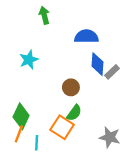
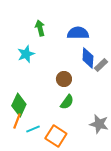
green arrow: (44, 15) -> (40, 28), moved
orange square: (62, 127) -> (56, 136), moved
cyan line: (37, 143) -> (33, 129), turned 64

